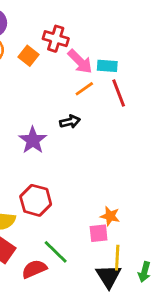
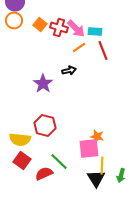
red cross: (56, 39) -> (59, 28), moved
pink square: (99, 233) -> (89, 148), size x1.5

